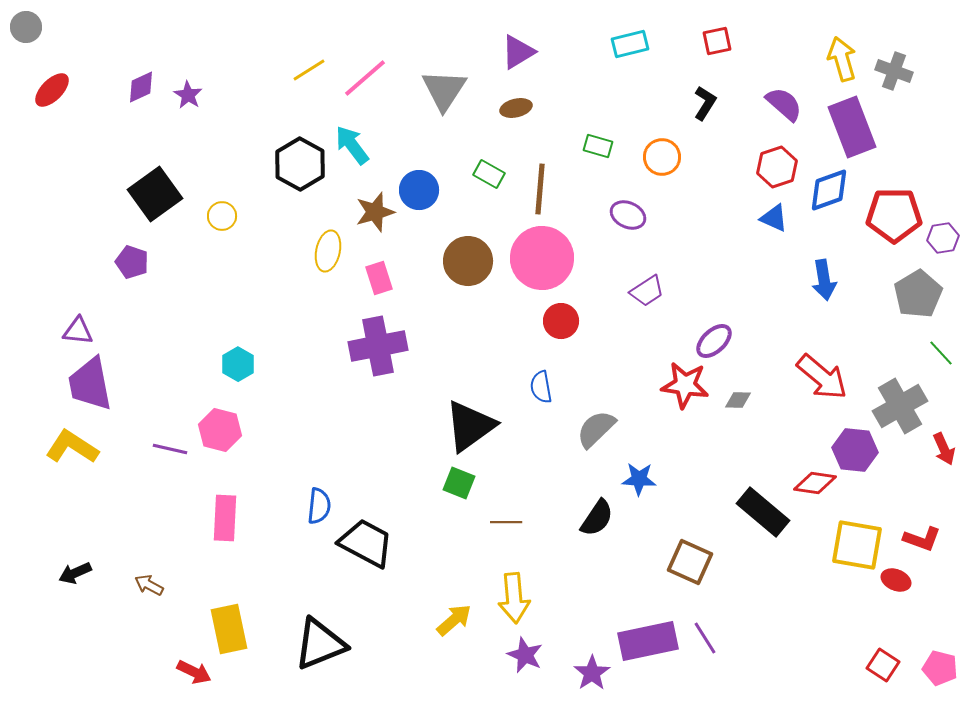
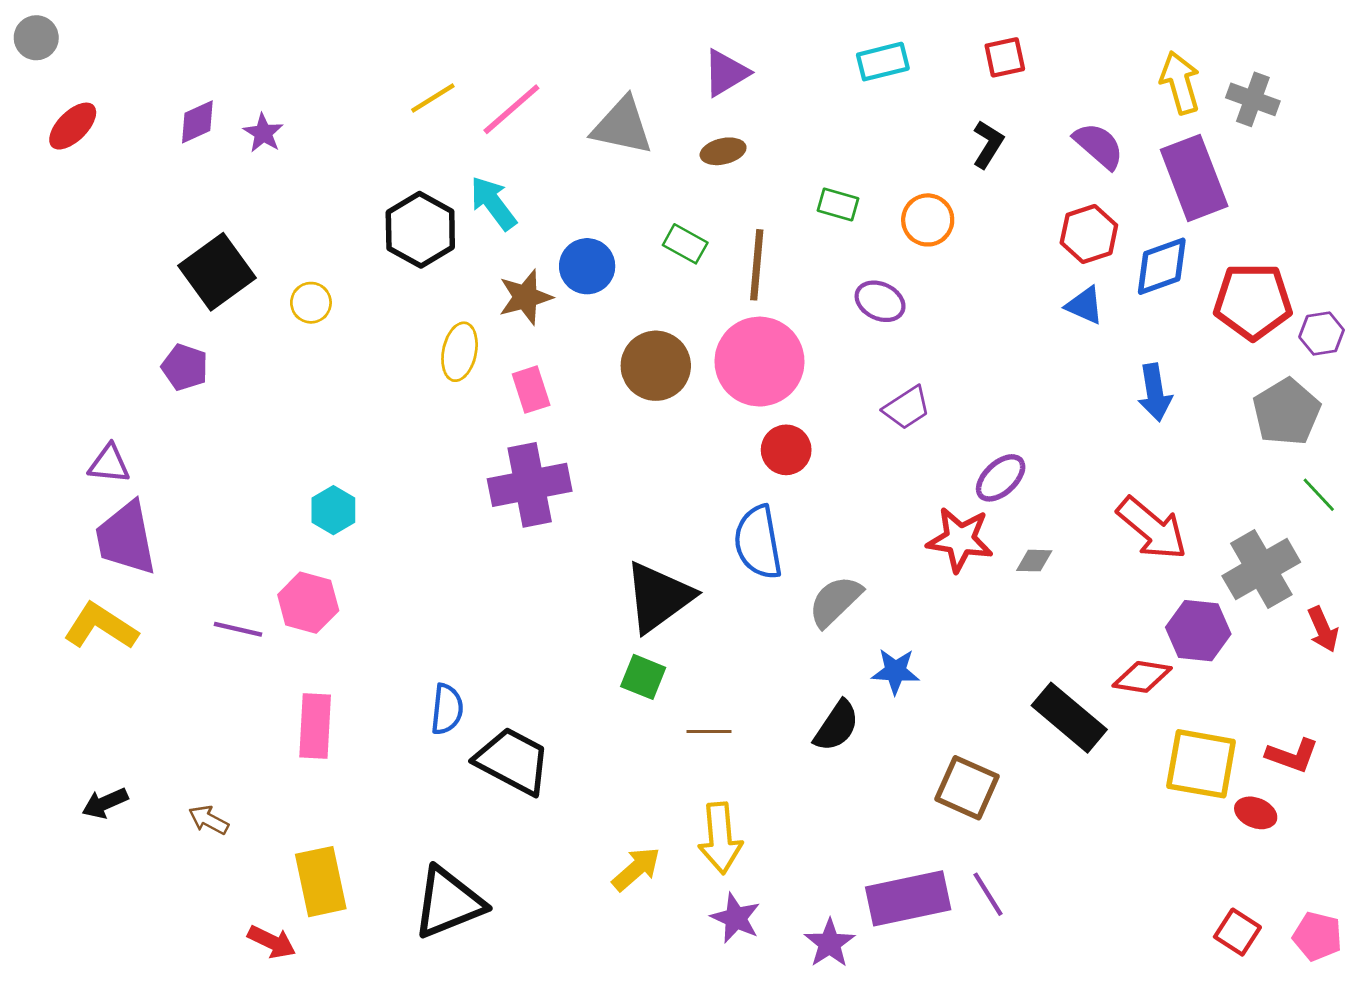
gray triangle: (444, 90) -> (622, 126), turned -51
blue semicircle: (541, 387) -> (758, 542), size x1.6

